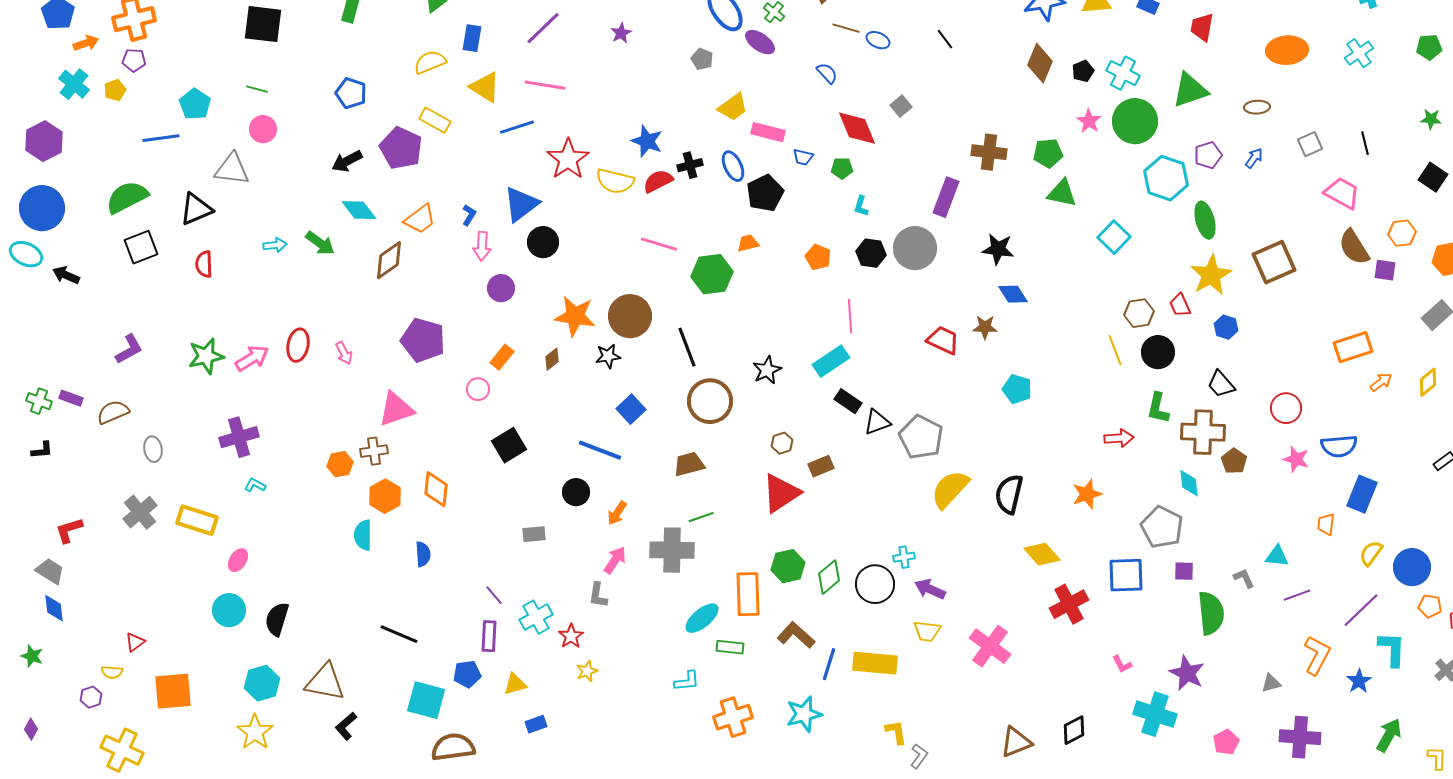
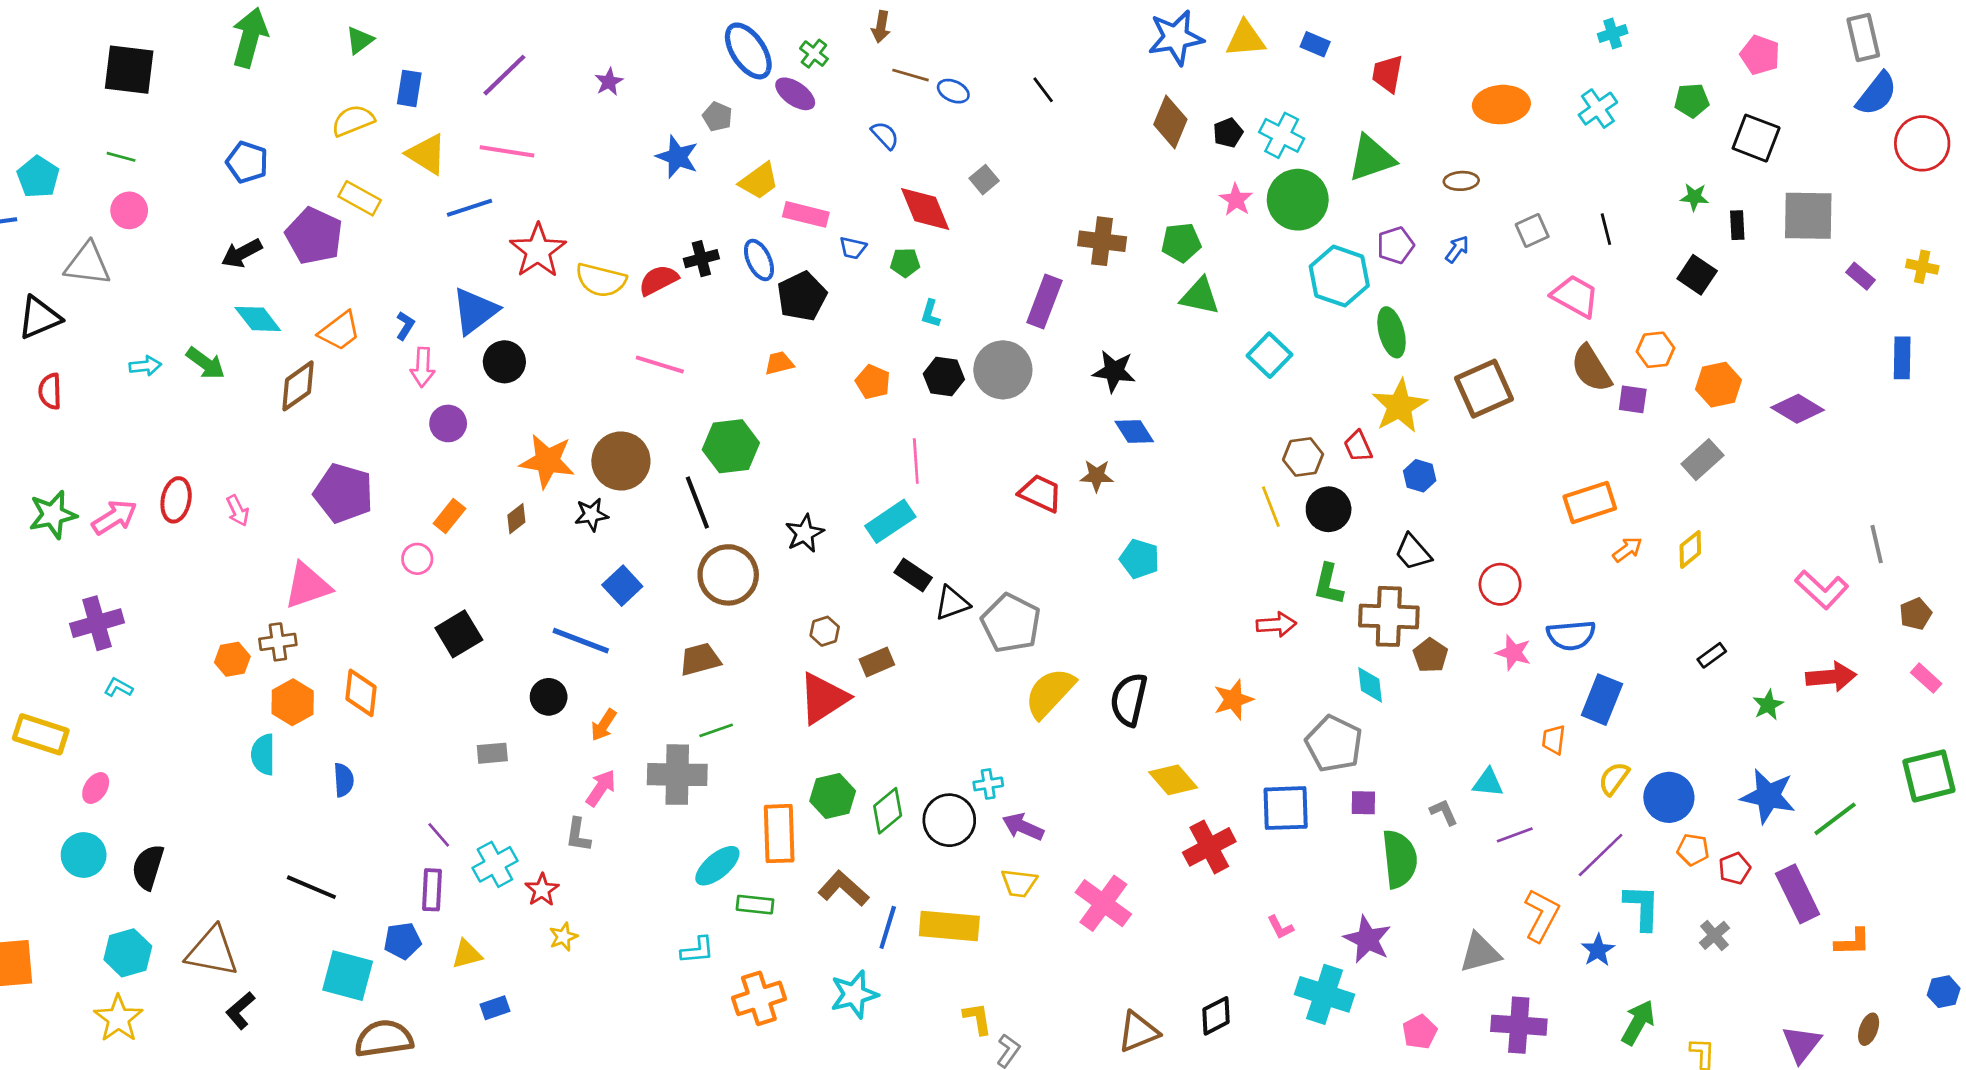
blue star: (647, 141) -> (677, 157), moved
green hexagon: (712, 274) -> (731, 446), moved
gray triangle: (1271, 683) -> (1480, 953), size x1.6

